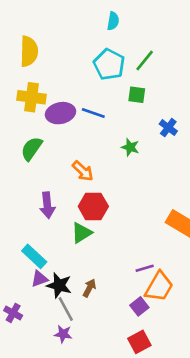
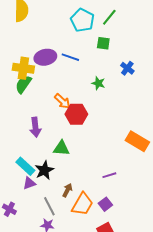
yellow cross: (32, 97) -> (23, 68), moved
red hexagon: (93, 206) -> (76, 114), moved
green triangle: (82, 233) -> (61, 148), turned 36
black star: (59, 285) -> (44, 170), moved, turned 30
orange trapezoid: (159, 287) -> (82, 204), moved

